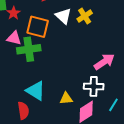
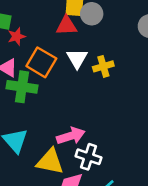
pink arrow: (104, 62) -> (71, 136), moved
yellow triangle: (66, 98) -> (50, 161), size x1.6

